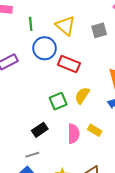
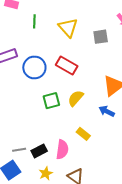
blue circle: (45, 48) -> (34, 67), moved
black rectangle: (40, 130) -> (39, 151), moved
pink semicircle: (74, 134) -> (62, 149), moved

